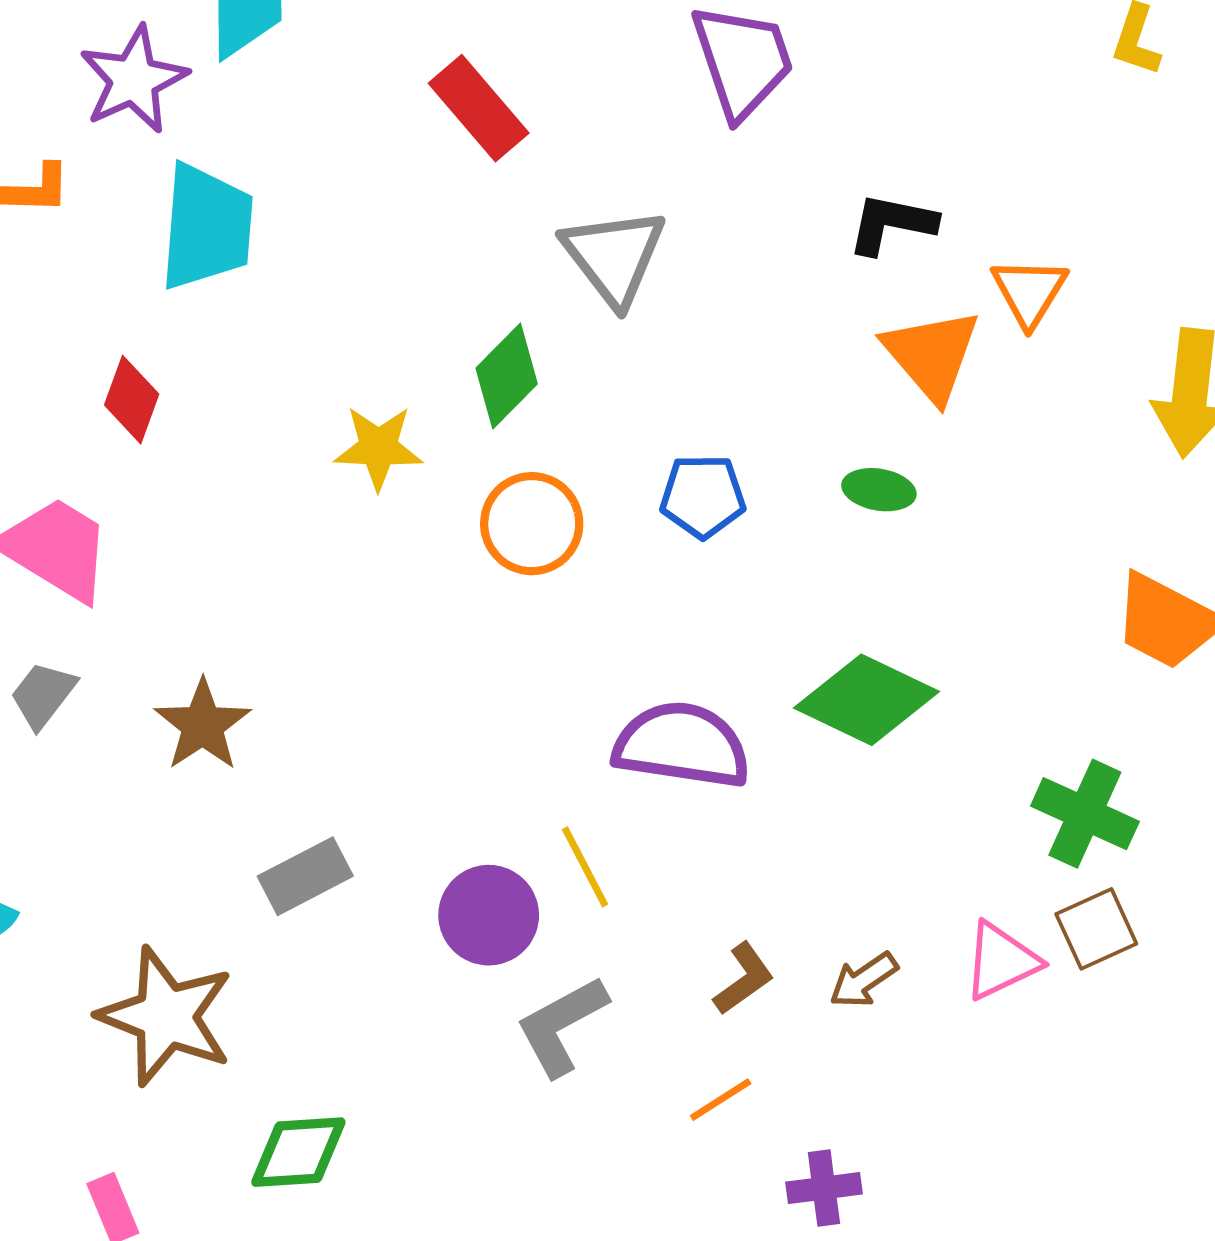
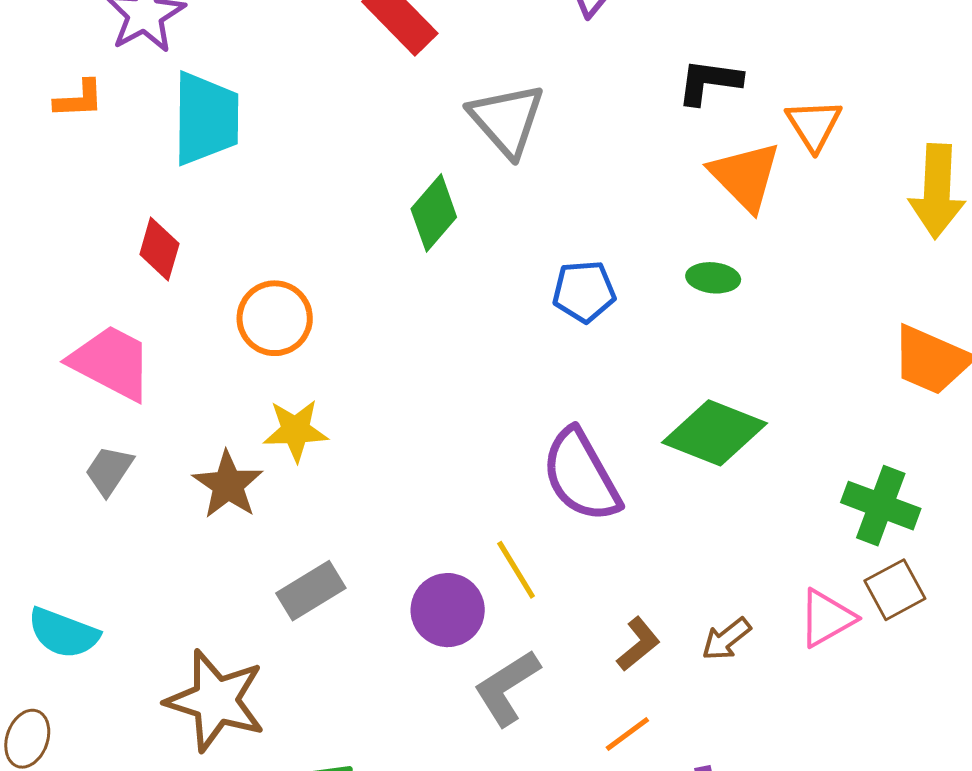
yellow star: (378, 448) -> (296, 430), moved
orange circle: (532, 524) -> (275, 318), moved
purple semicircle: (682, 745) -> (581, 475), turned -124

